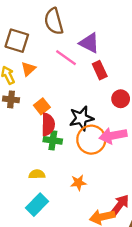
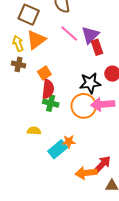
purple triangle: (89, 43) -> (90, 35), moved, turned 42
orange triangle: (28, 69) -> (36, 40), size x1.5
black star: (81, 118) -> (90, 83), moved
cyan rectangle: (37, 205) -> (58, 149), moved

